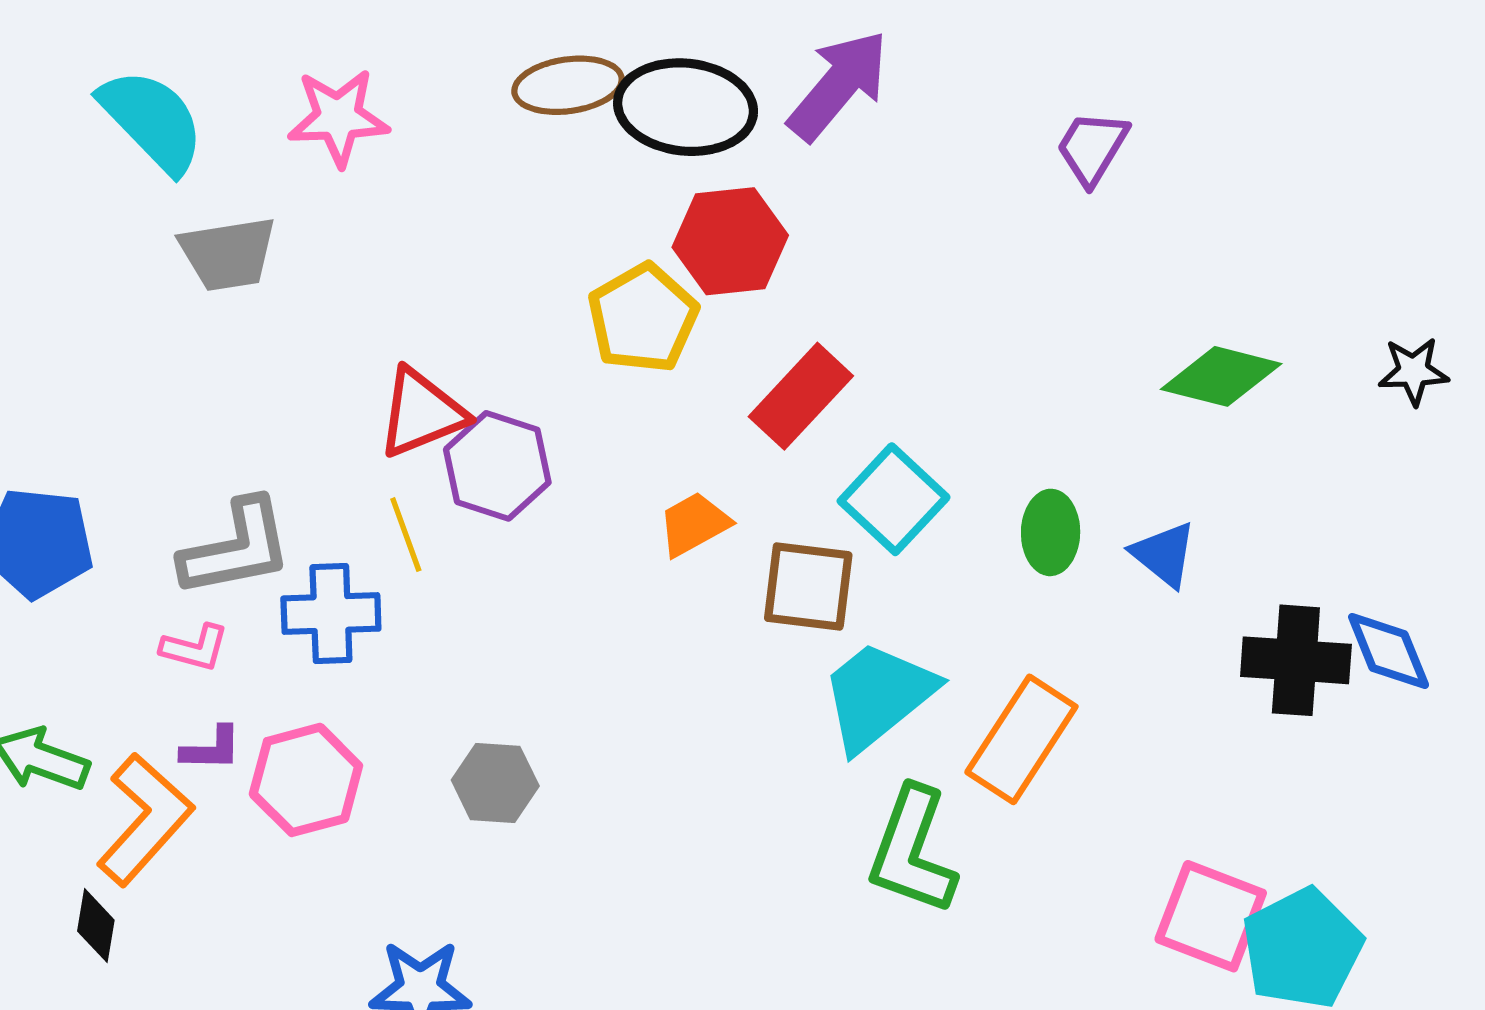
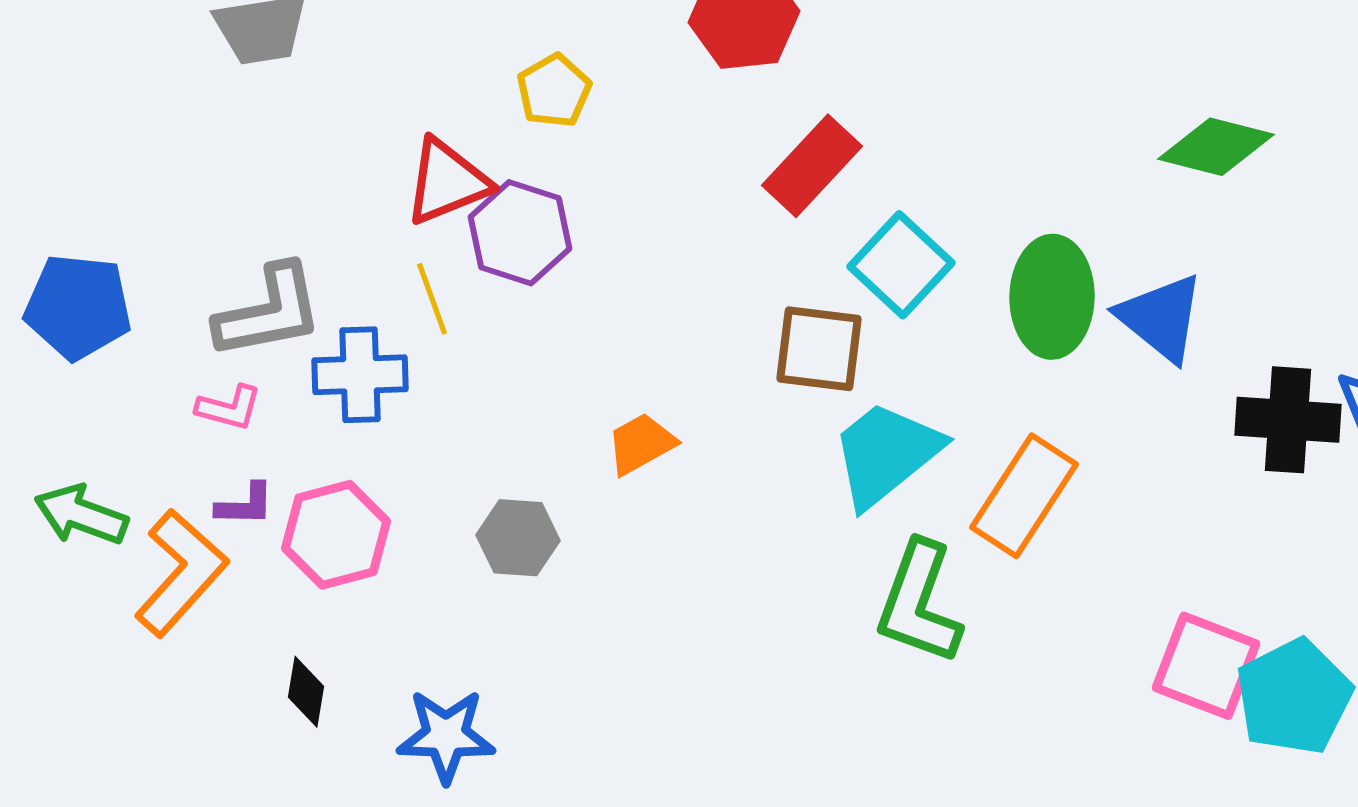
yellow pentagon: (643, 318) -> (554, 91), moved, size x0.7
orange trapezoid: (694, 524) -> (641, 444), moved
green ellipse: (1051, 532) -> (1052, 297), size x1.5
blue triangle: (1164, 554) -> (1161, 318), size x1.4
black diamond: (96, 926) -> (306, 692), moved

